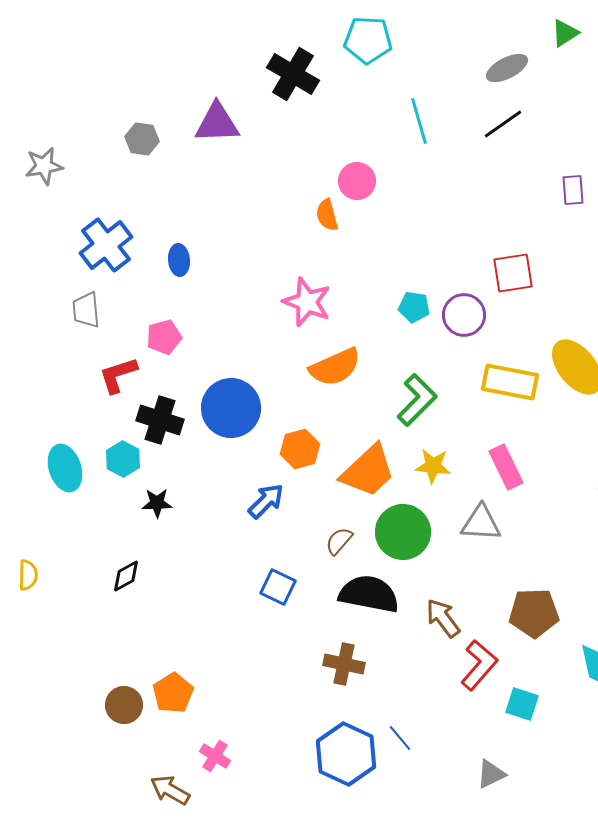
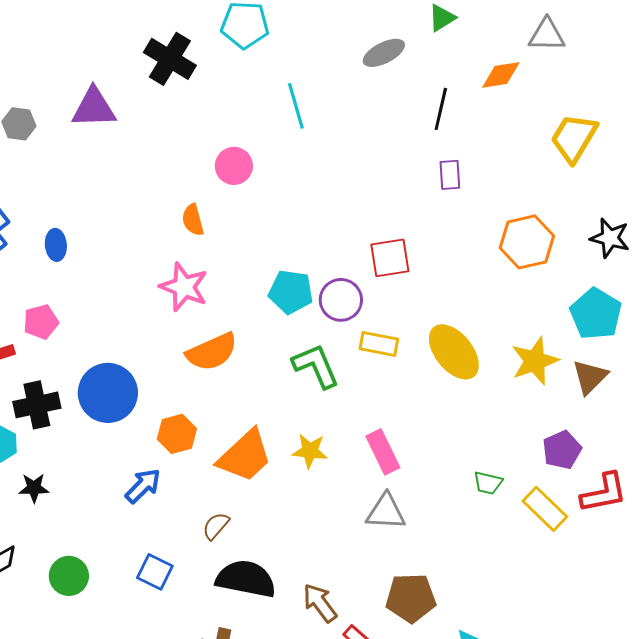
black line: (503, 124) -> (441, 109), moved, turned -42
orange semicircle: (327, 215) -> (193, 220), moved
cyan pentagon: (414, 307) -> (291, 292), size x1.4
yellow rectangle: (510, 382) -> (379, 344), moved, size x0.7
green L-shape: (417, 400) -> (316, 366), moved, turned -68
black cross: (160, 420) -> (37, 405), turned -30
gray triangle: (481, 523) -> (386, 512), moved
green circle: (403, 532) -> (69, 576), moved, size x0.7

